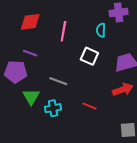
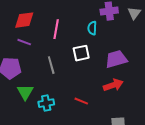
purple line: (30, 53) -> (24, 42), moved
white square: (89, 56) -> (81, 53), turned -36
gray line: (58, 81) -> (51, 65), moved, turned 54

